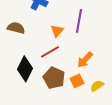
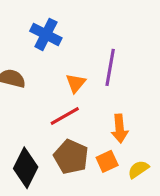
orange arrow: (85, 60) -> (120, 129), turned -48
black diamond: (25, 69) -> (26, 168), moved

